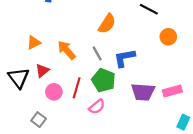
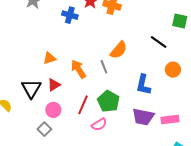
gray line: (97, 53) -> (104, 67), moved
blue L-shape: (124, 58) -> (143, 85), moved, turned -75
pink circle: (54, 92) -> (53, 110), moved

